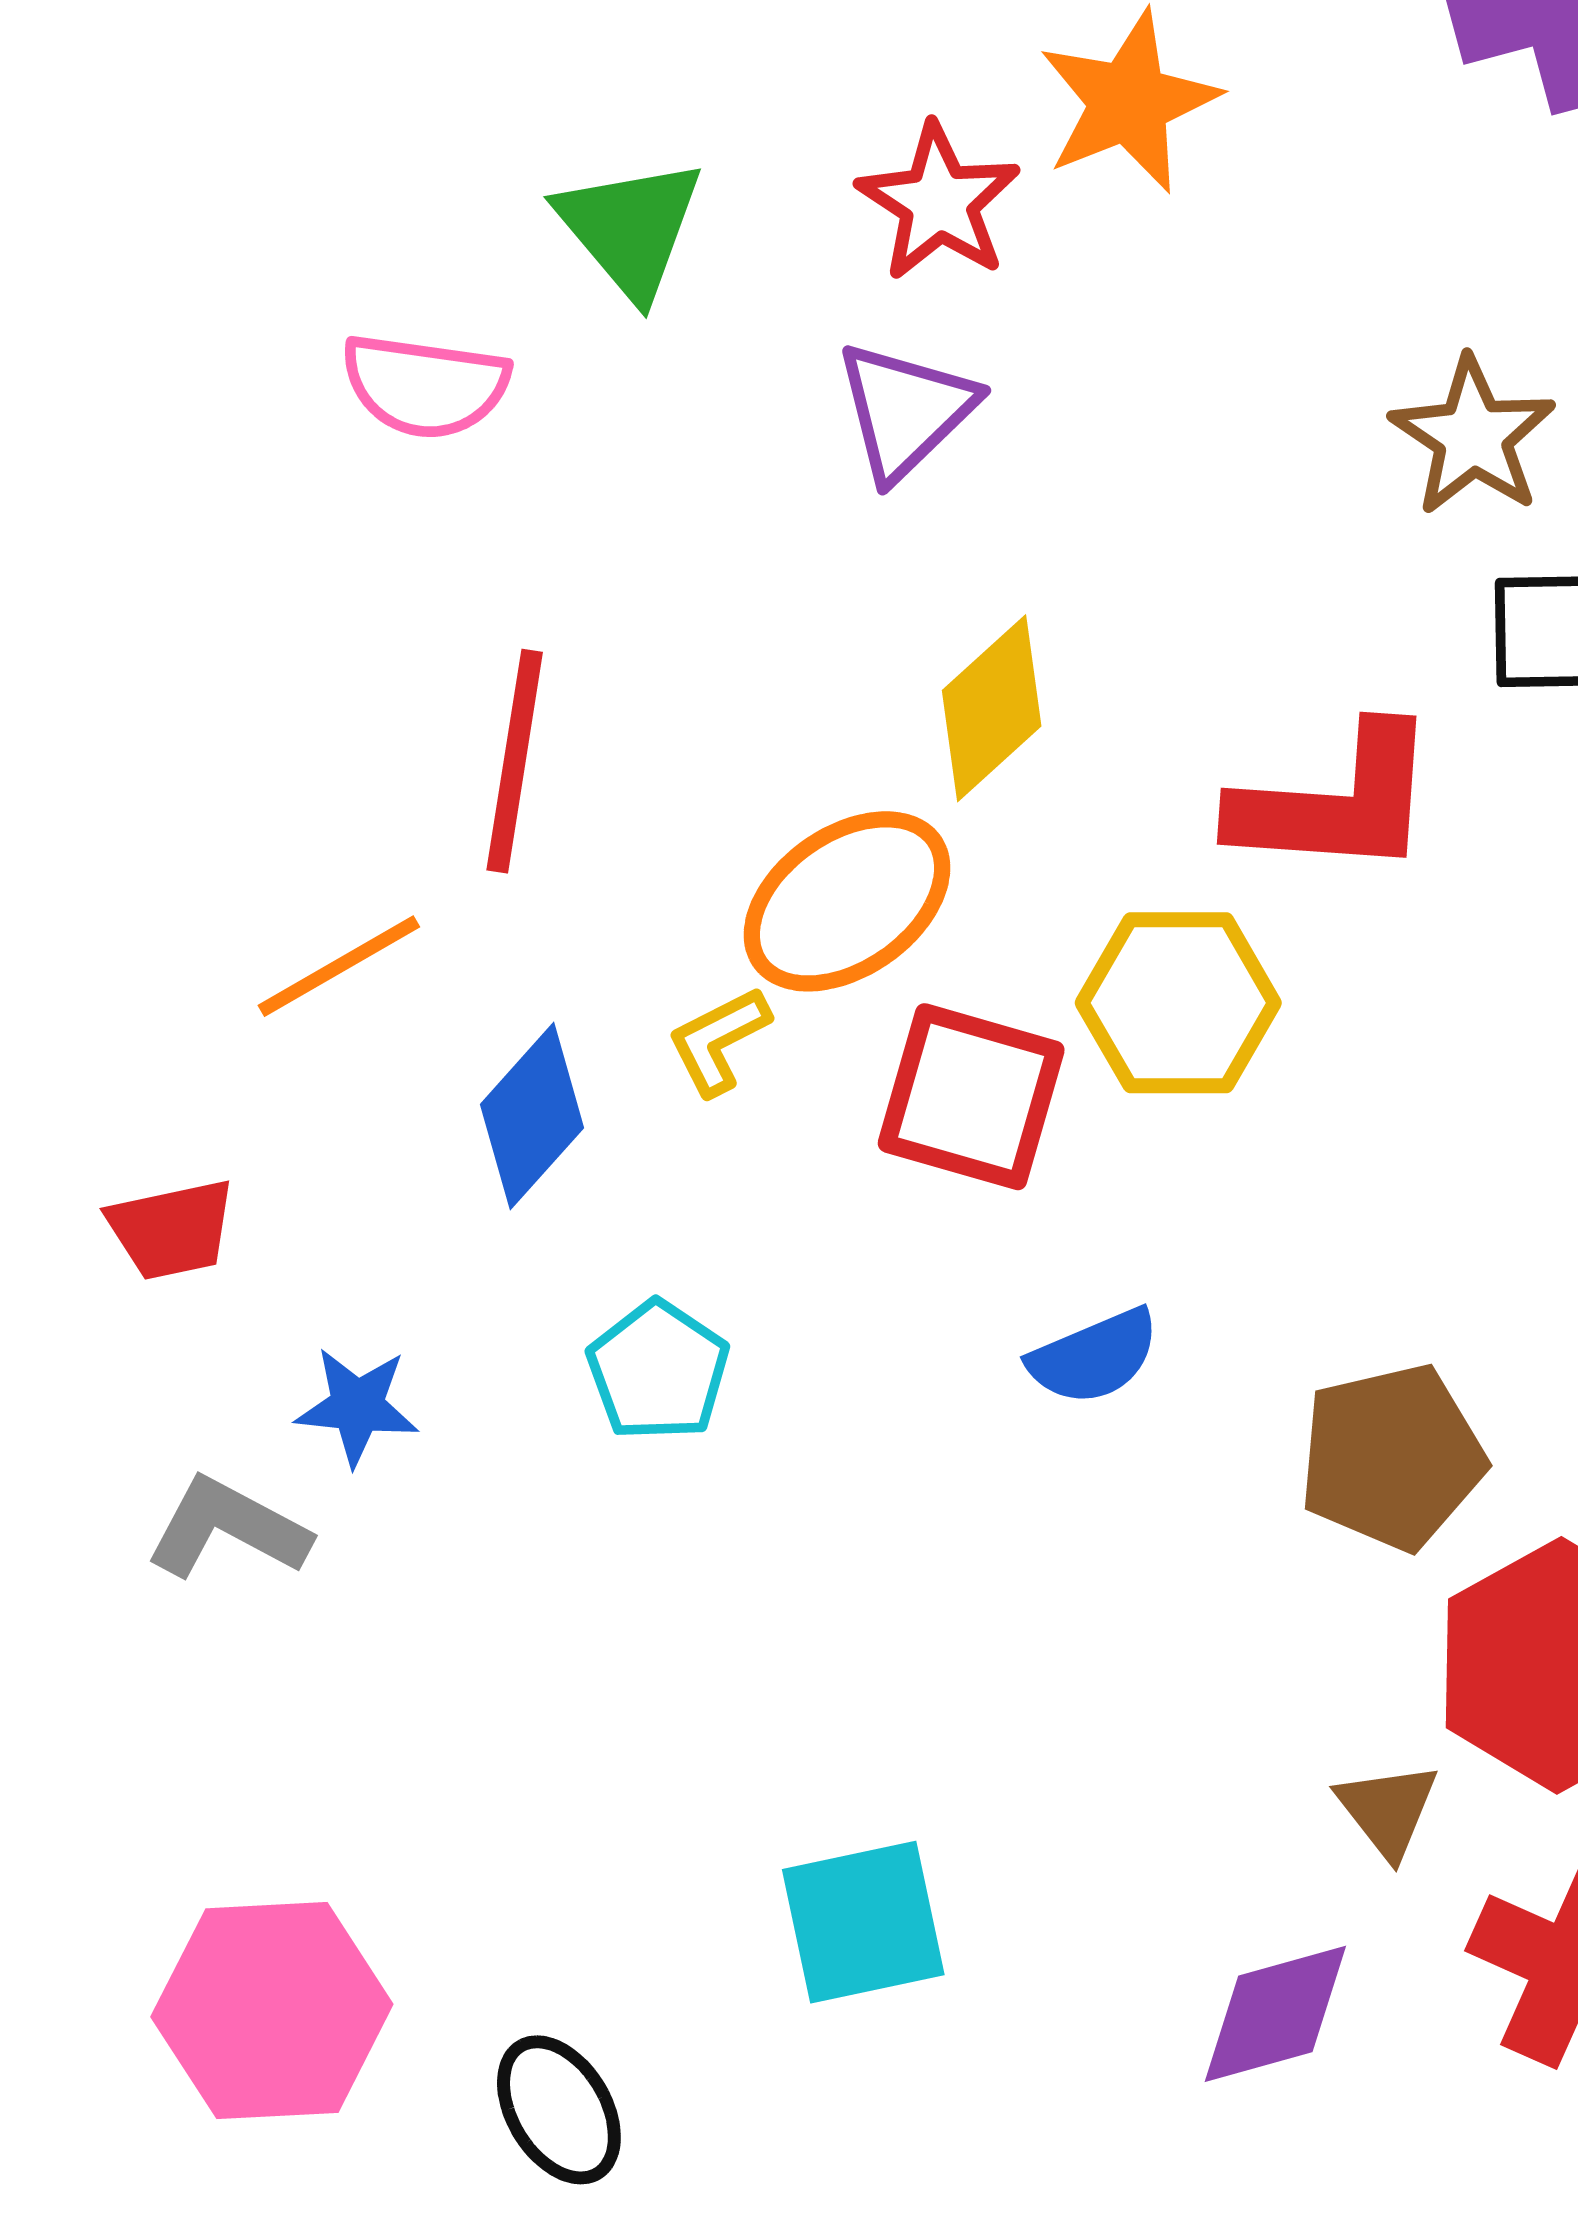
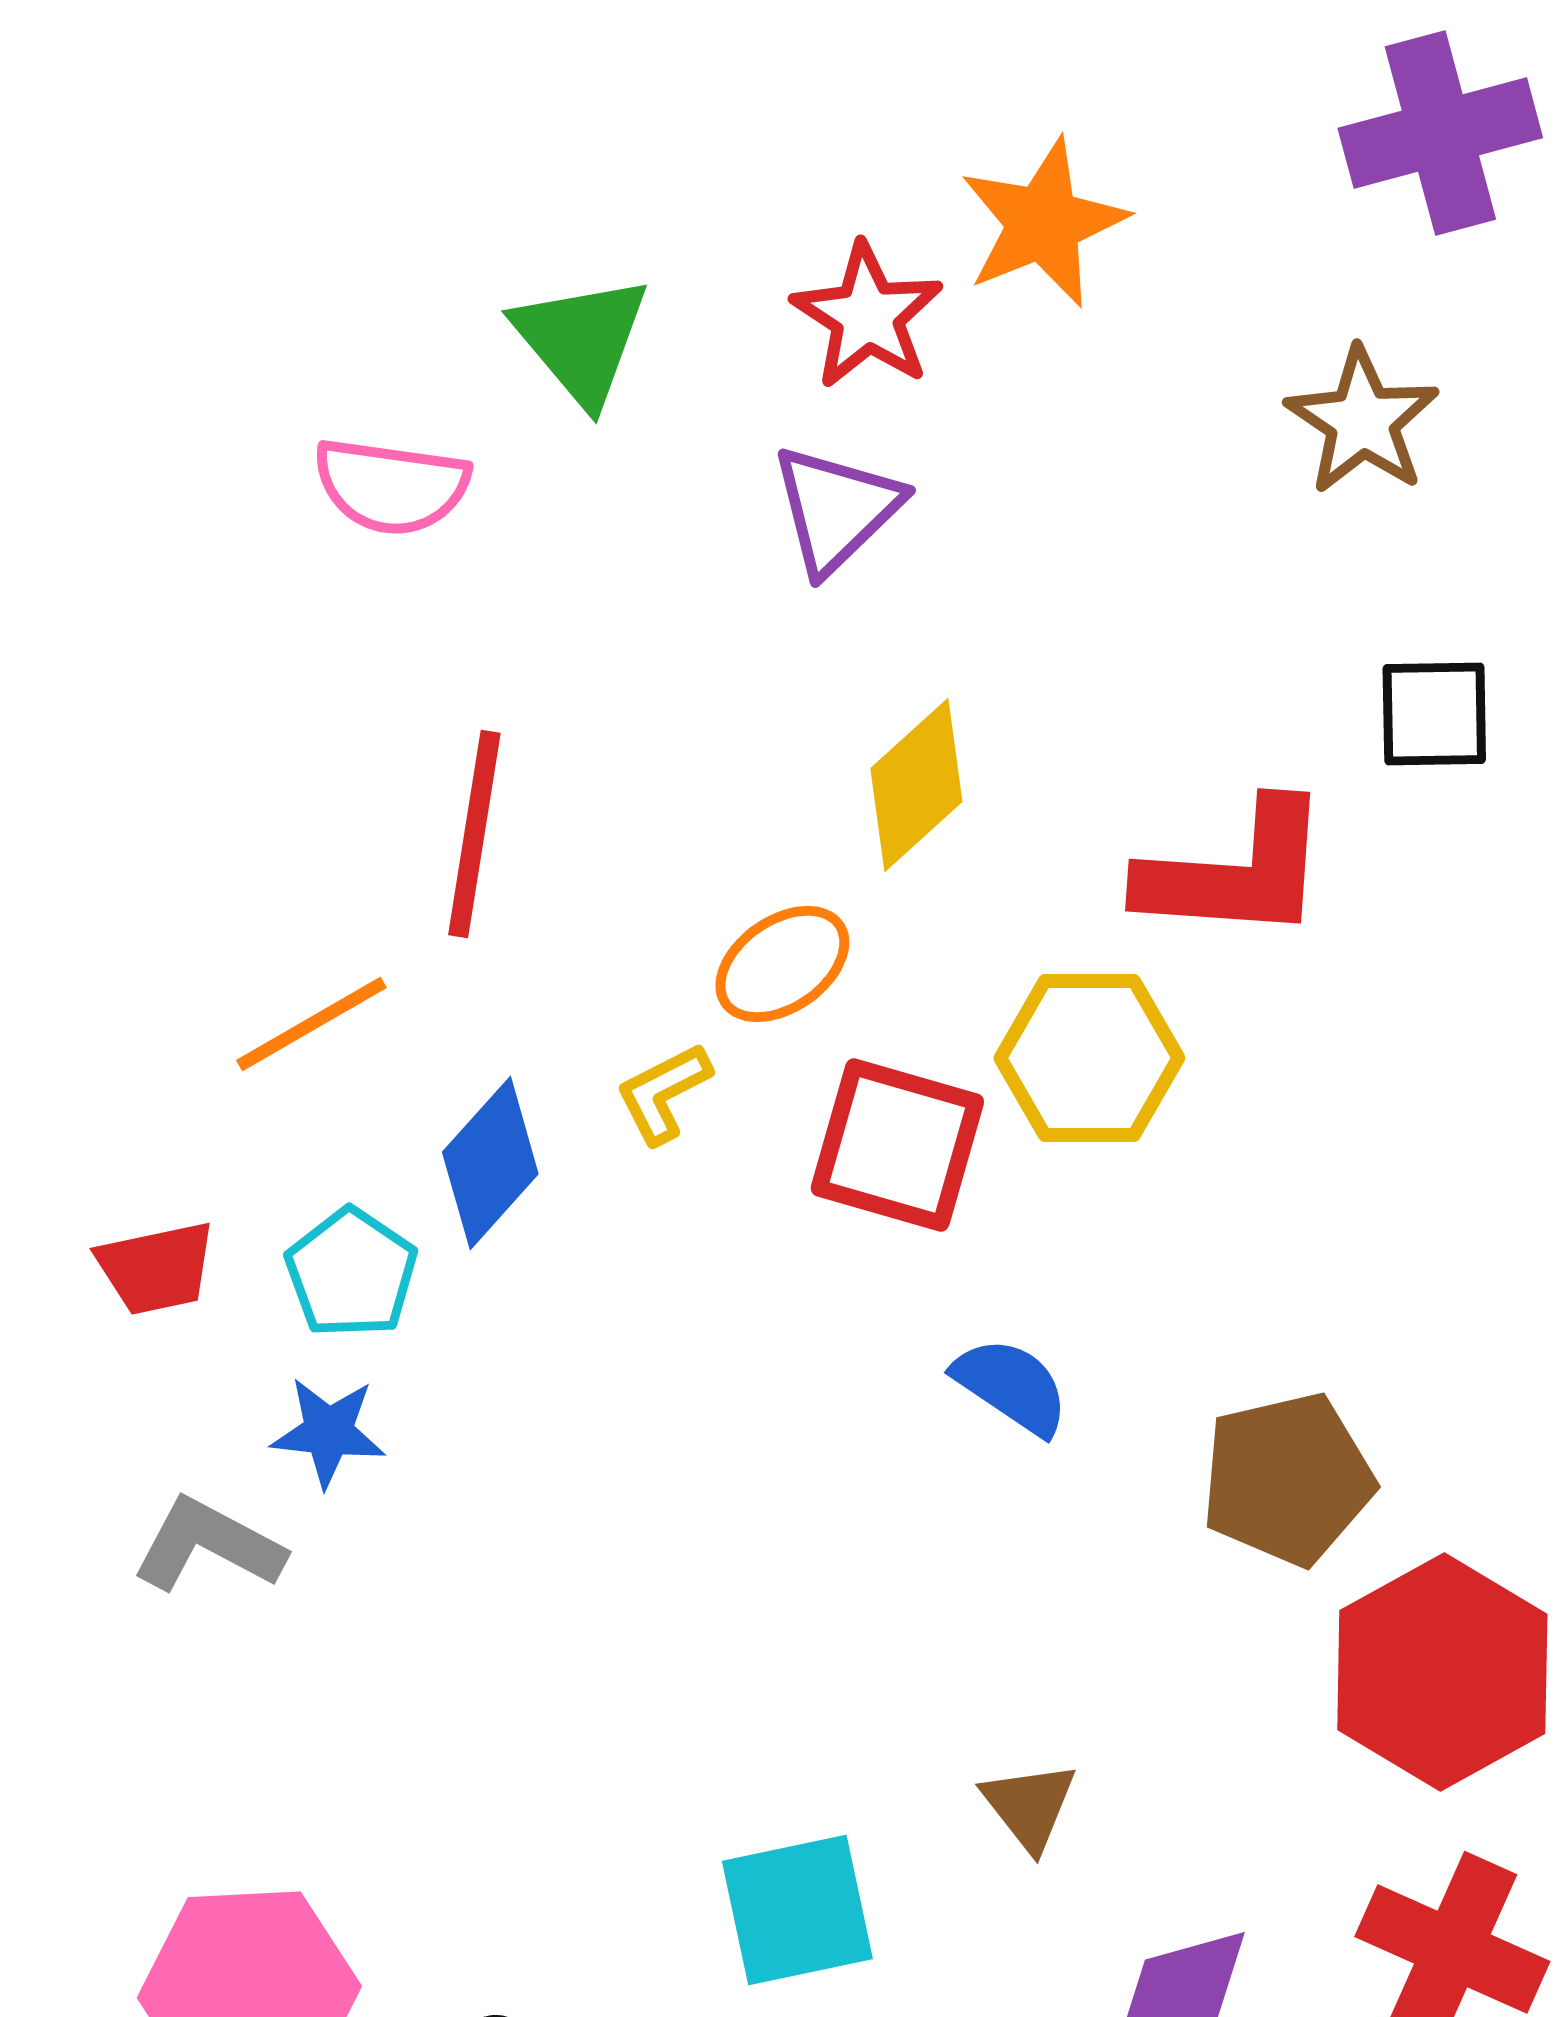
brown star: (1473, 436) -> (1362, 421), moved
orange ellipse: (847, 901) -> (782, 964), size x0.7
blue semicircle: (1094, 1357) -> (1011, 1386), turned -123
cyan pentagon: (658, 1371) -> (351, 1273), moved
brown triangle: (1388, 1810) -> (1029, 1806), moved

